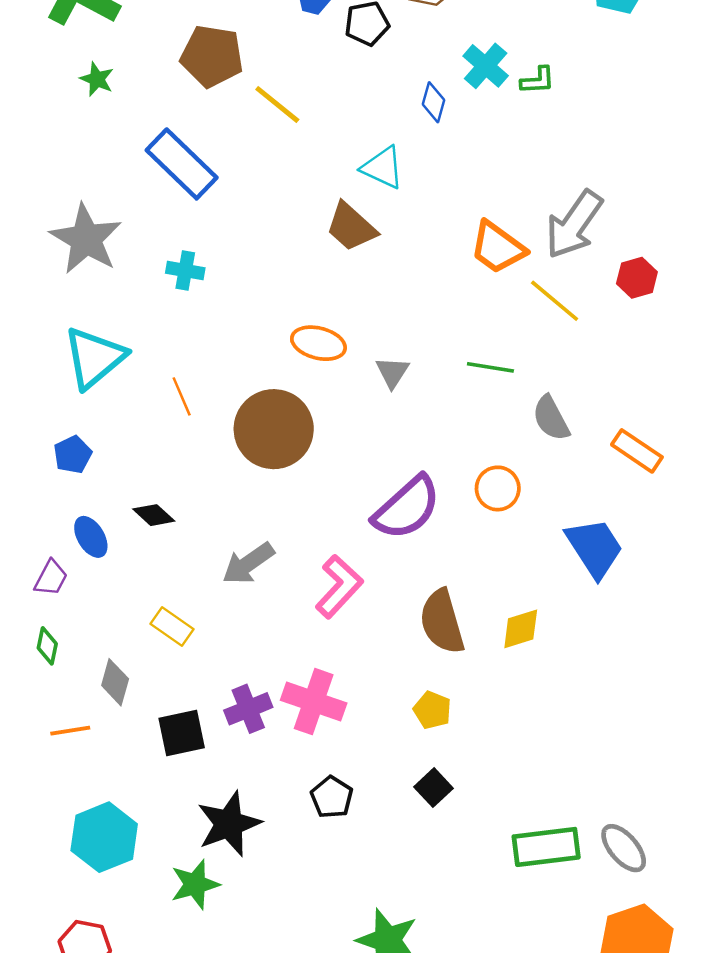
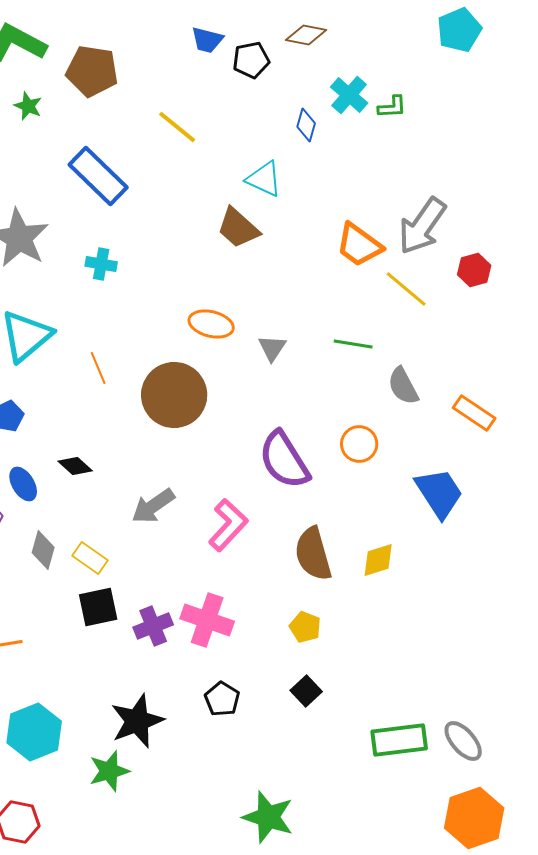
brown pentagon: (212, 56) -> (92, 71), moved
purple semicircle: (407, 508) -> (284, 460), turned 100
gray diamond: (115, 682) -> (43, 550), moved
black square: (182, 733) -> (98, 607), moved

